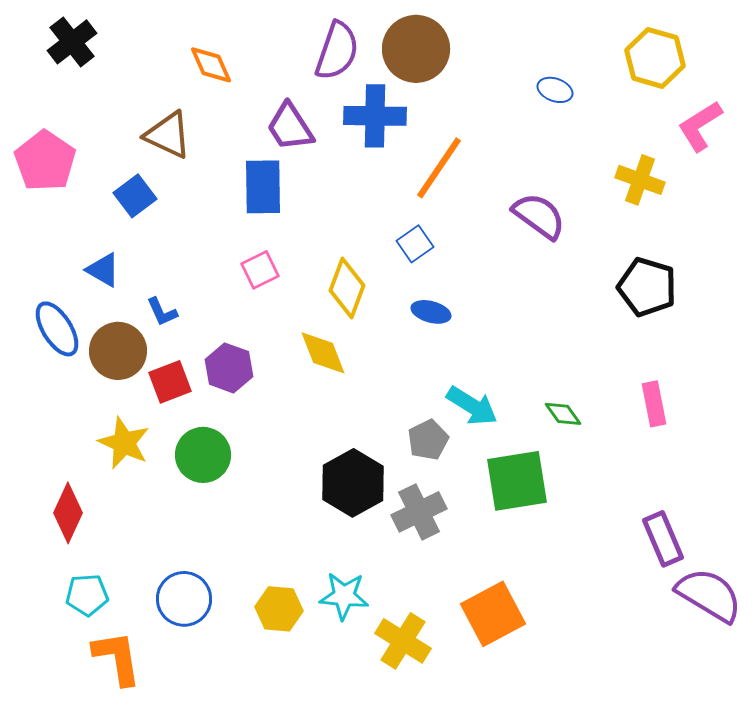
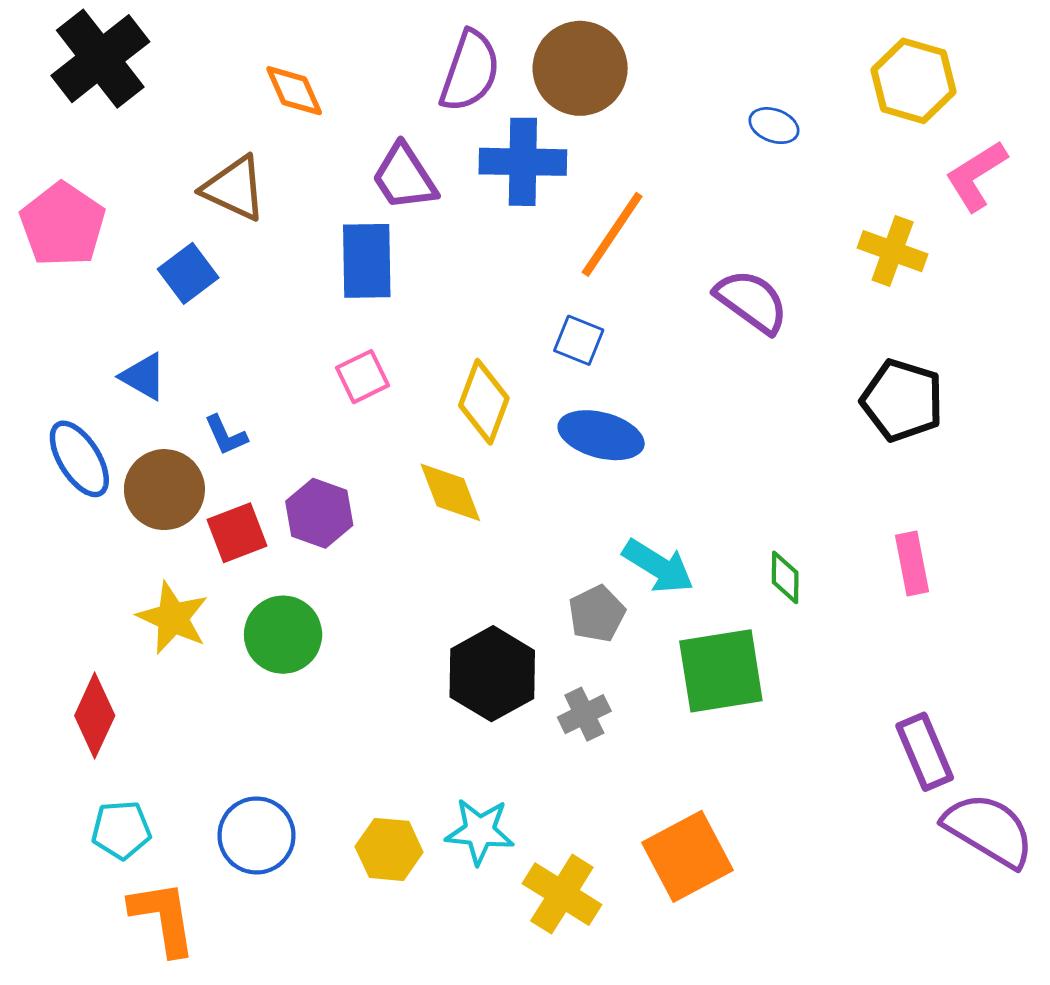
black cross: (72, 42) -> (100, 59), size x1.4
blue square: (415, 244) -> (579, 340), turned -33
blue ellipse: (431, 312) -> (601, 435), size x1.5
green diamond: (563, 414) -> (785, 577), turned 36
gray cross: (419, 512) -> (584, 714), size x0.7

